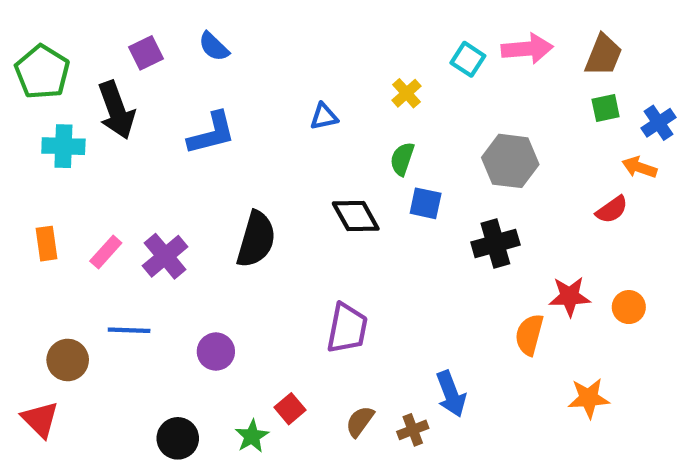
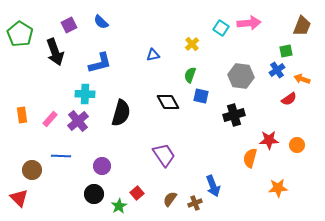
brown trapezoid: (603, 55) -> (302, 26), moved
blue cross: (658, 123) -> (277, 70), moved
cyan cross: (63, 146) -> (85, 94), moved
purple trapezoid: (347, 328) -> (164, 155), turned -45
black circle: (178, 438) -> (94, 194), moved

